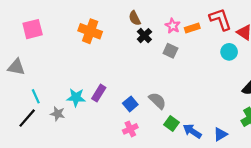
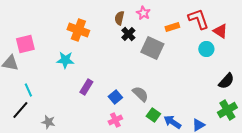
brown semicircle: (135, 18) -> (119, 18), turned 40
pink star: (173, 26) -> (143, 13), moved
pink square: (33, 29) -> (25, 44), moved
gray square: (170, 51) -> (152, 48), size x1.6
cyan star: (76, 97) -> (65, 60), moved
gray star: (58, 114) -> (48, 122), moved

